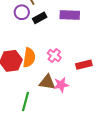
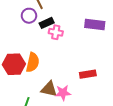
purple rectangle: (70, 15) -> (95, 25), moved
pink cross: (54, 55) -> (56, 32), moved, turned -32

